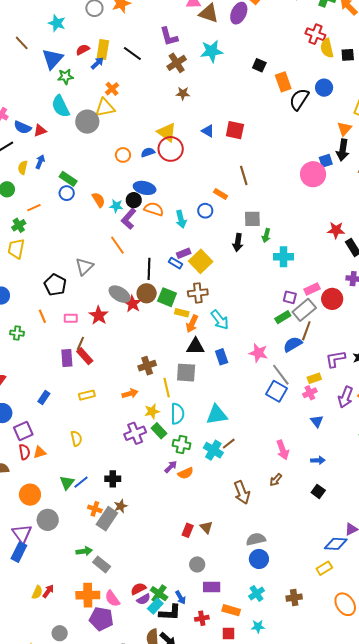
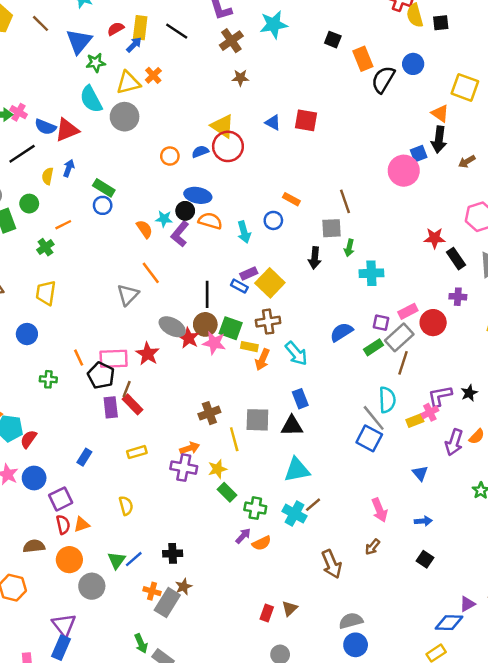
yellow triangle: (105, 108) -> (128, 83), moved
orange triangle: (344, 129) -> (440, 113), turned -35
red triangle: (40, 131) -> (67, 130), size x1.5
brown line: (244, 175) -> (345, 201), moved
orange semicircle: (99, 200) -> (144, 229), moved
orange line: (117, 245) -> (151, 273), moved
yellow trapezoid: (16, 249) -> (46, 293), moved
black pentagon: (55, 285) -> (101, 375), moved
pink rectangle: (71, 318) -> (114, 359), size x1.6
blue semicircle: (293, 344) -> (341, 332), moved
black triangle: (195, 346) -> (292, 426), moved
pink star: (258, 353) -> (214, 343), moved
pink cross: (310, 393) -> (430, 412), moved
cyan semicircle: (177, 414) -> (387, 400), moved
purple cross: (135, 433) -> (184, 468), moved, turned 35
orange circle: (30, 495) -> (69, 560), moved
gray circle: (48, 520) -> (92, 586), moved
brown triangle: (206, 527) -> (290, 608), turned 32
green arrow: (84, 551) -> (141, 644), turned 77

